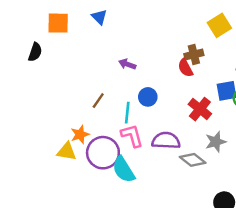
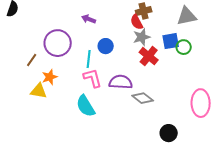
brown line: (98, 101) -> (32, 60), moved
gray star: (216, 142) -> (142, 37), moved
purple circle: (103, 153) -> (58, 43), moved

